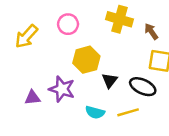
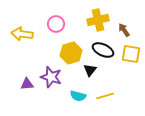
yellow cross: (119, 19) -> (98, 20), turned -30
yellow arrow: (26, 36) -> (22, 34), turned 55
black ellipse: (143, 87) -> (103, 50), moved

